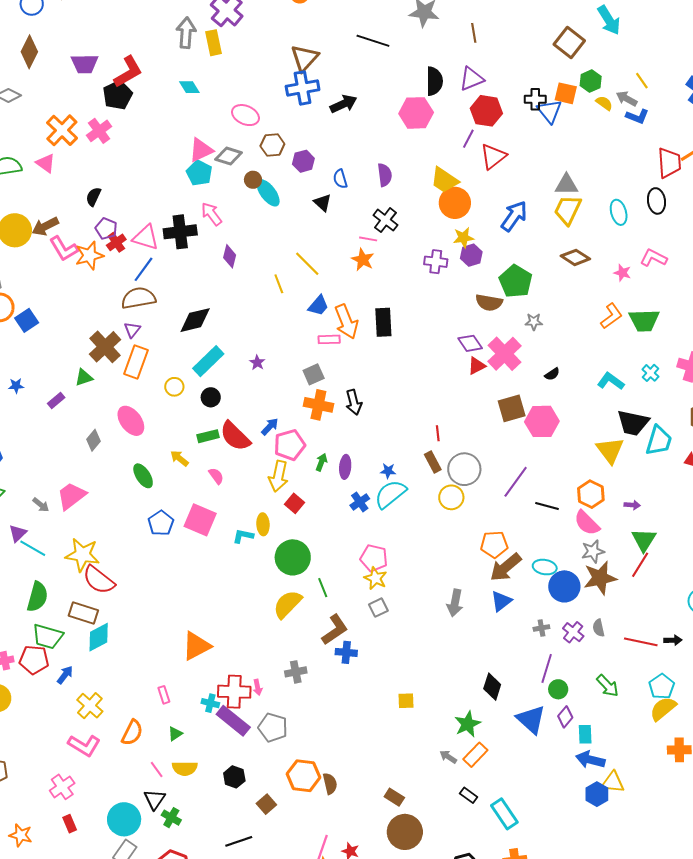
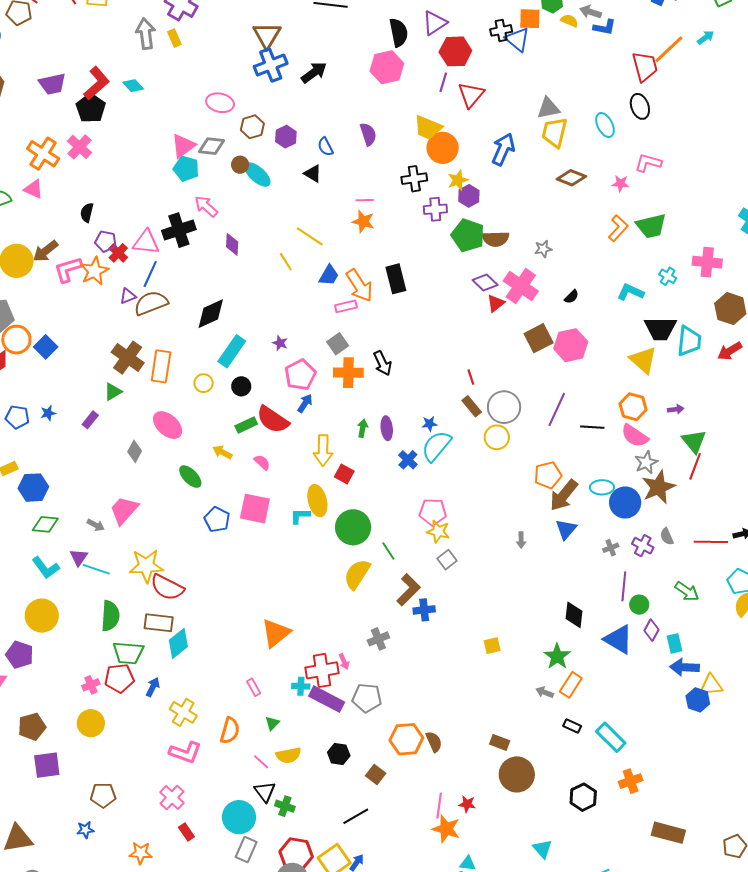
yellow rectangle: (213, 43) -> (174, 38), size x0.7
cyan diamond: (189, 87) -> (133, 86), moved
black cross: (385, 220) -> (414, 179), moved, turned -35
pink L-shape: (64, 249) -> (68, 269), turned 116
green pentagon: (516, 281) -> (468, 235), moved
purple triangle: (132, 330) -> (128, 296), moved, turned 42
pink pentagon: (290, 445) -> (300, 375), moved
yellow ellipse: (263, 524) -> (317, 501), size x1.4
gray arrow: (455, 603) -> (521, 540), size x0.6

